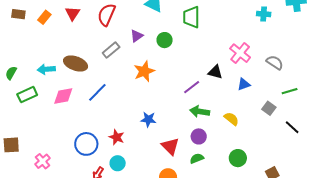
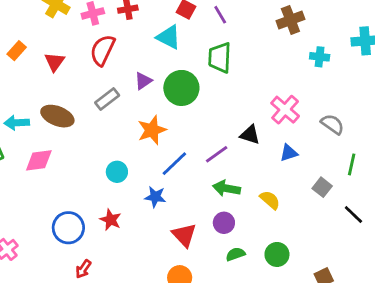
red triangle: (73, 13) -> (55, 62), moved
green circle: (165, 40) -> (181, 88), size x1.6
green line: (290, 91) -> (352, 164), turned -63
blue line: (97, 92) -> (174, 164), moved
green semicircle: (197, 158) -> (235, 254), moved
cyan circle: (118, 163) -> (117, 172), moved

